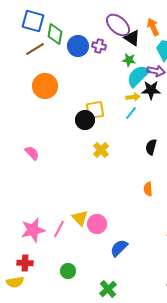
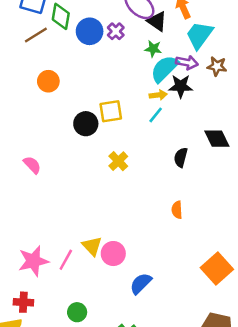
purple cross: (99, 46) -> (116, 31), turned 32
orange circle: (45, 86) -> (48, 81), size x0.7
black circle: (85, 120) -> (86, 124), moved

